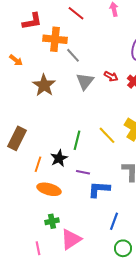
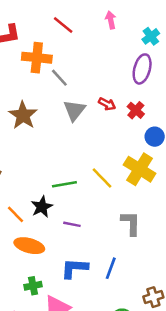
green line: (77, 140) -> (64, 184), turned 66
orange line: (38, 164) -> (16, 214), turned -63
blue L-shape: (99, 189) -> (74, 268), moved
blue line: (114, 221) -> (111, 268), moved

